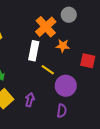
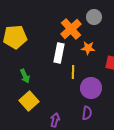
yellow line: (48, 70) -> (73, 72), turned 56
purple arrow: (30, 100) -> (55, 120), moved

